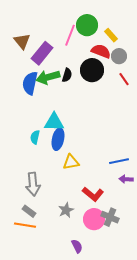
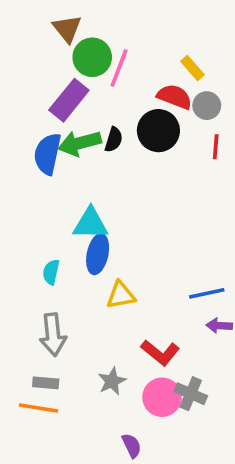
green circle: (87, 25) -> (92, 57), moved
brown triangle: (22, 41) -> (67, 29), moved
red line: (124, 79) -> (216, 147), turned 40
cyan semicircle: (35, 137) -> (51, 272), moved
gray rectangle: (29, 211) -> (46, 383), turned -32

